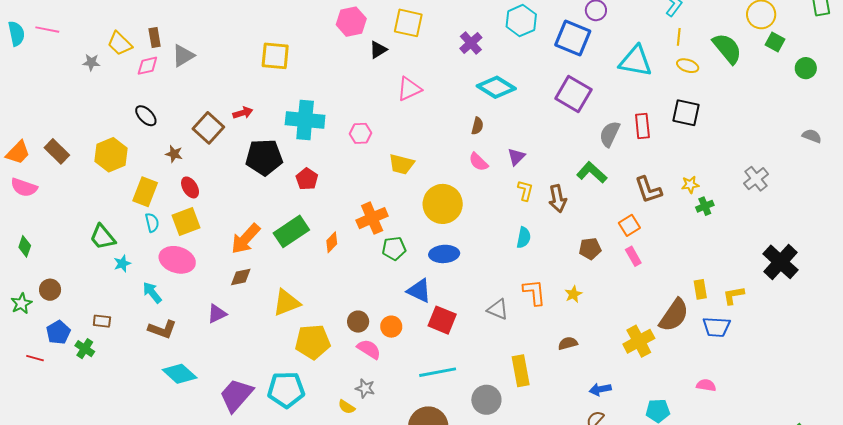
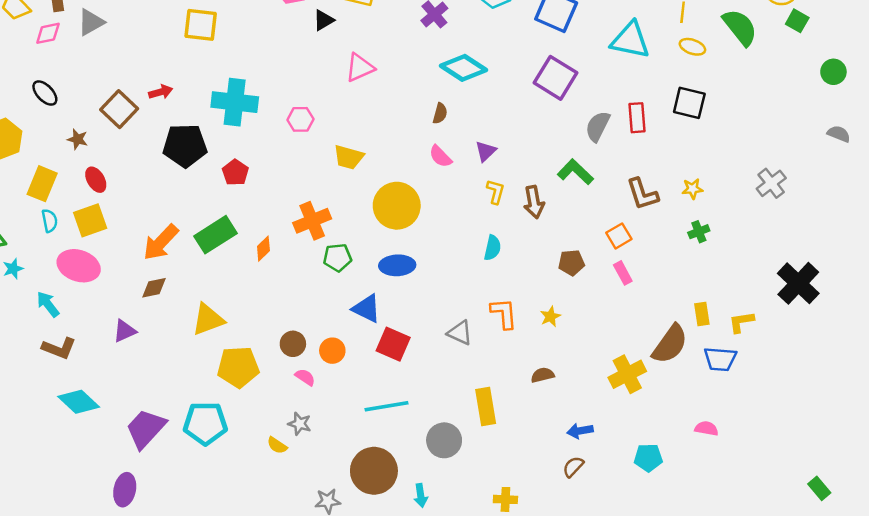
green circle: (806, 68) -> (833, 72), moved
green cross: (705, 206) -> (699, 232), moved
pink semicircle: (369, 349) -> (305, 377), size x0.7

